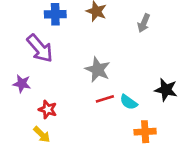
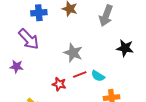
gray arrow: (144, 23) -> (106, 16), size x1.5
black star: (166, 90) -> (125, 48), moved
red star: (48, 109) -> (59, 84), moved

